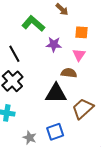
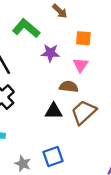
black triangle: (56, 93) -> (54, 111), size x0.7
brown trapezoid: (83, 109) -> (84, 112), moved

